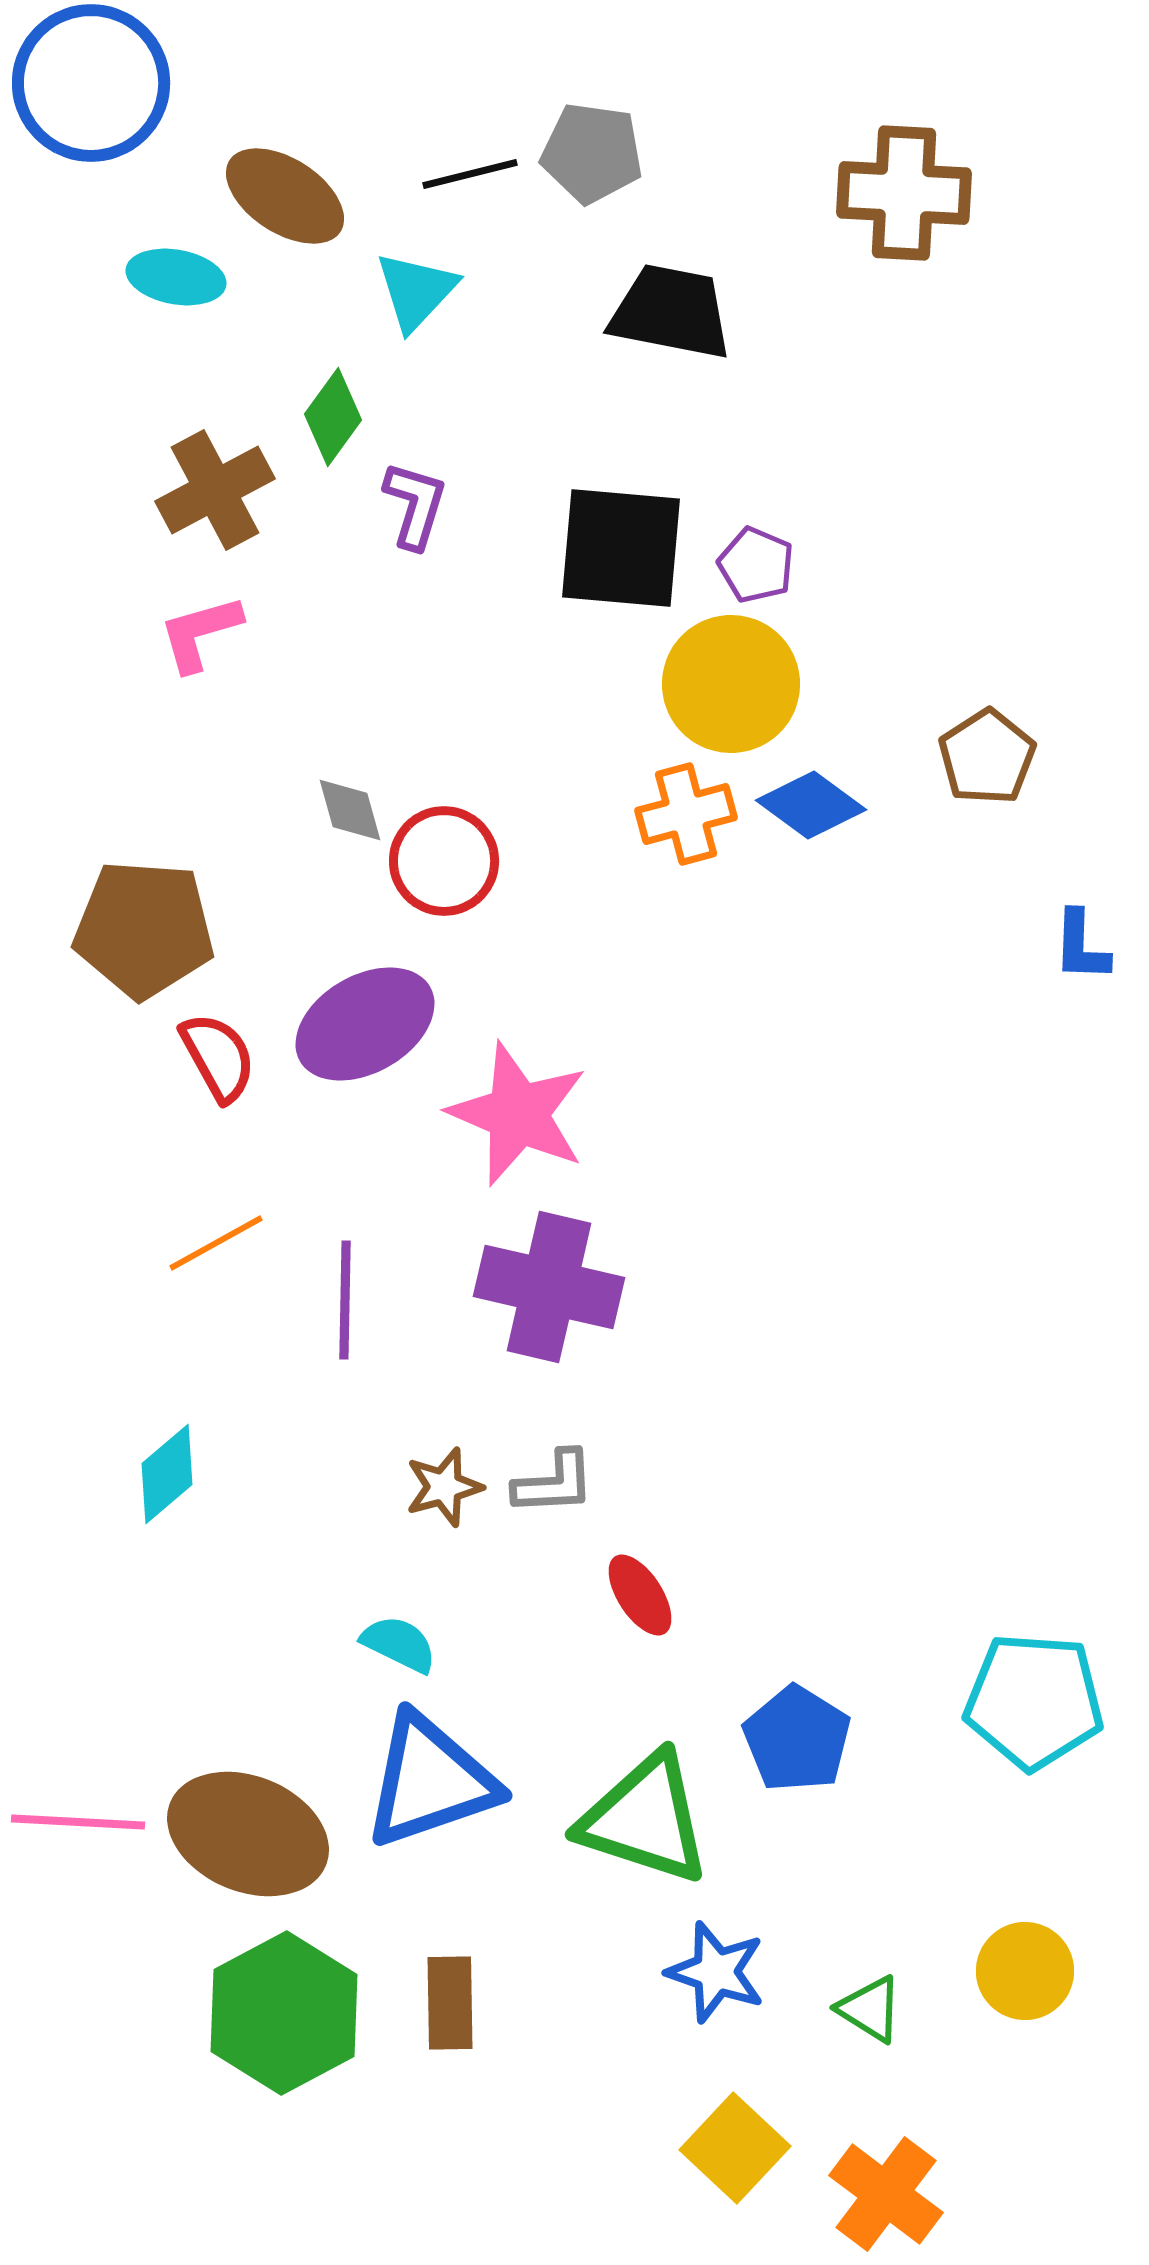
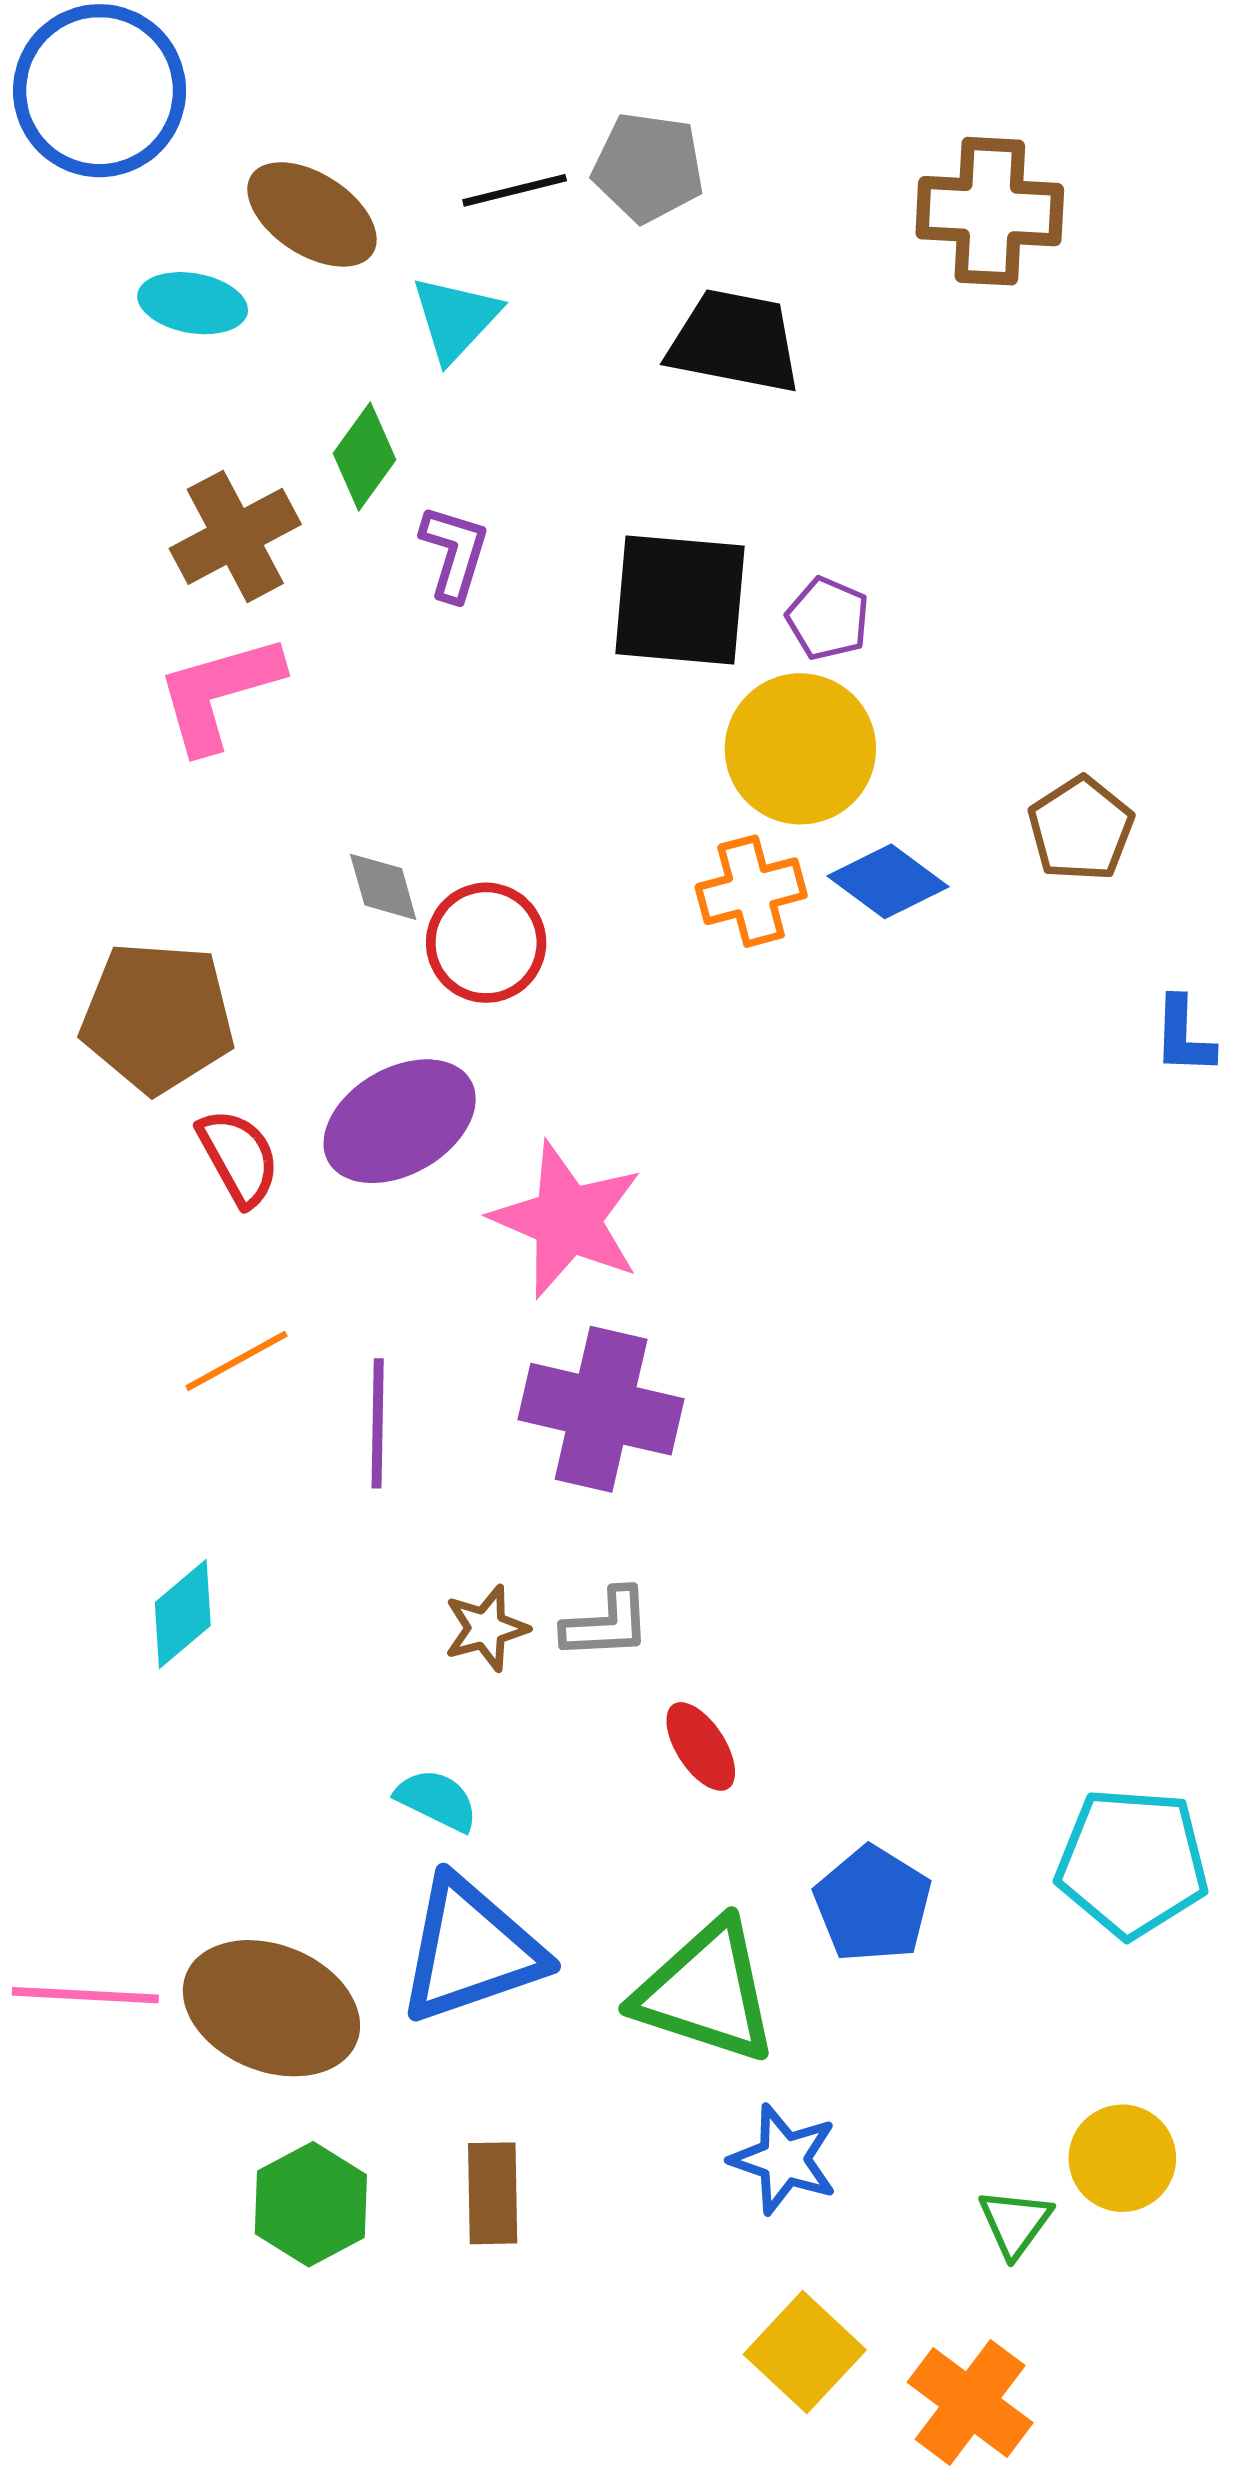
pink L-shape: (200, 633) -> (219, 693), size x1.4
green triangle: (870, 2009) -> (1015, 2223), moved, turned 34
green hexagon: (284, 2013) -> (311, 2204), size x0.7

